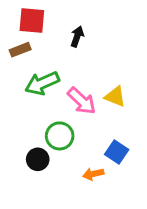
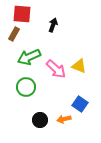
brown rectangle: (20, 50) -> (14, 34), turned -40
green circle: (60, 136) -> (26, 87), moved
black circle: (38, 159) -> (40, 120), moved

